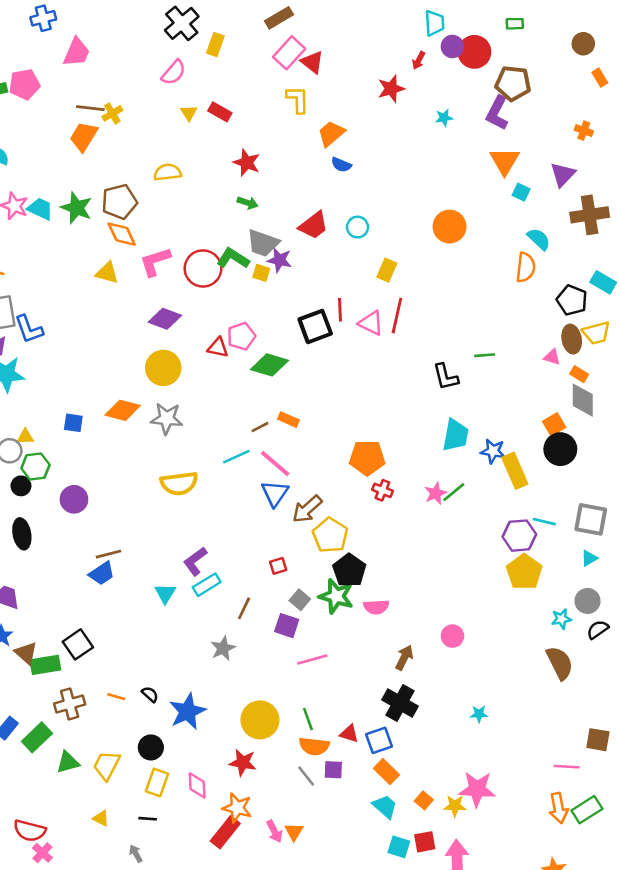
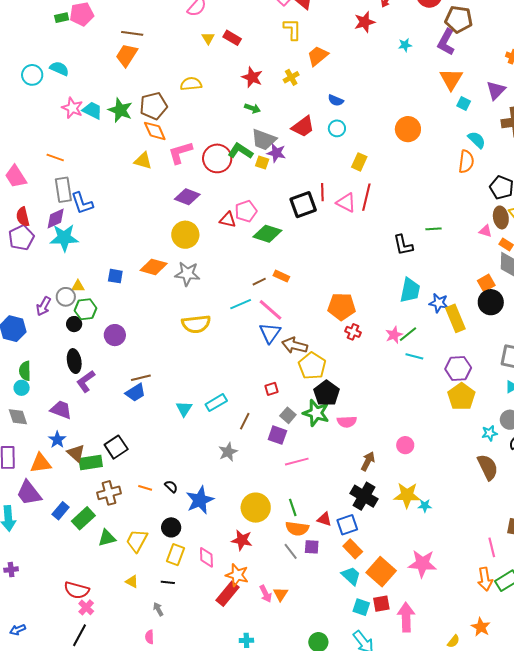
yellow cross: (112, 113) -> (291, 77), moved
blue semicircle: (341, 165) -> (336, 100), moved
brown arrow: (307, 509) -> (295, 345), turned 55
cyan line: (544, 522) -> (414, 356), moved
purple L-shape: (195, 561) -> (86, 381), moved
pink line: (567, 767) -> (492, 547), turned 72
orange square: (424, 800) -> (381, 572), size x2.0
yellow star: (455, 806) -> (407, 495), moved, size x1.5

